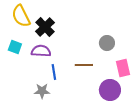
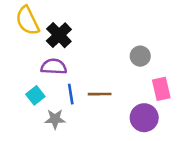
cyan square: (15, 47) -> (35, 95), moved, turned 32
brown line: (84, 65) -> (100, 94), moved

